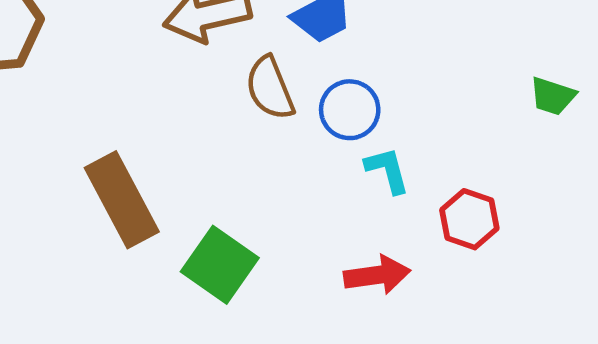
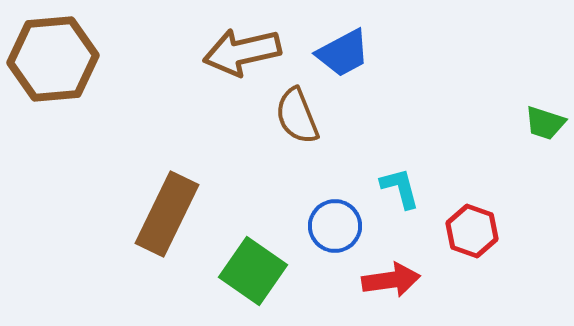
blue circle: (350, 110) -> (335, 226), moved
brown rectangle: (122, 200) -> (167, 214), turned 54

